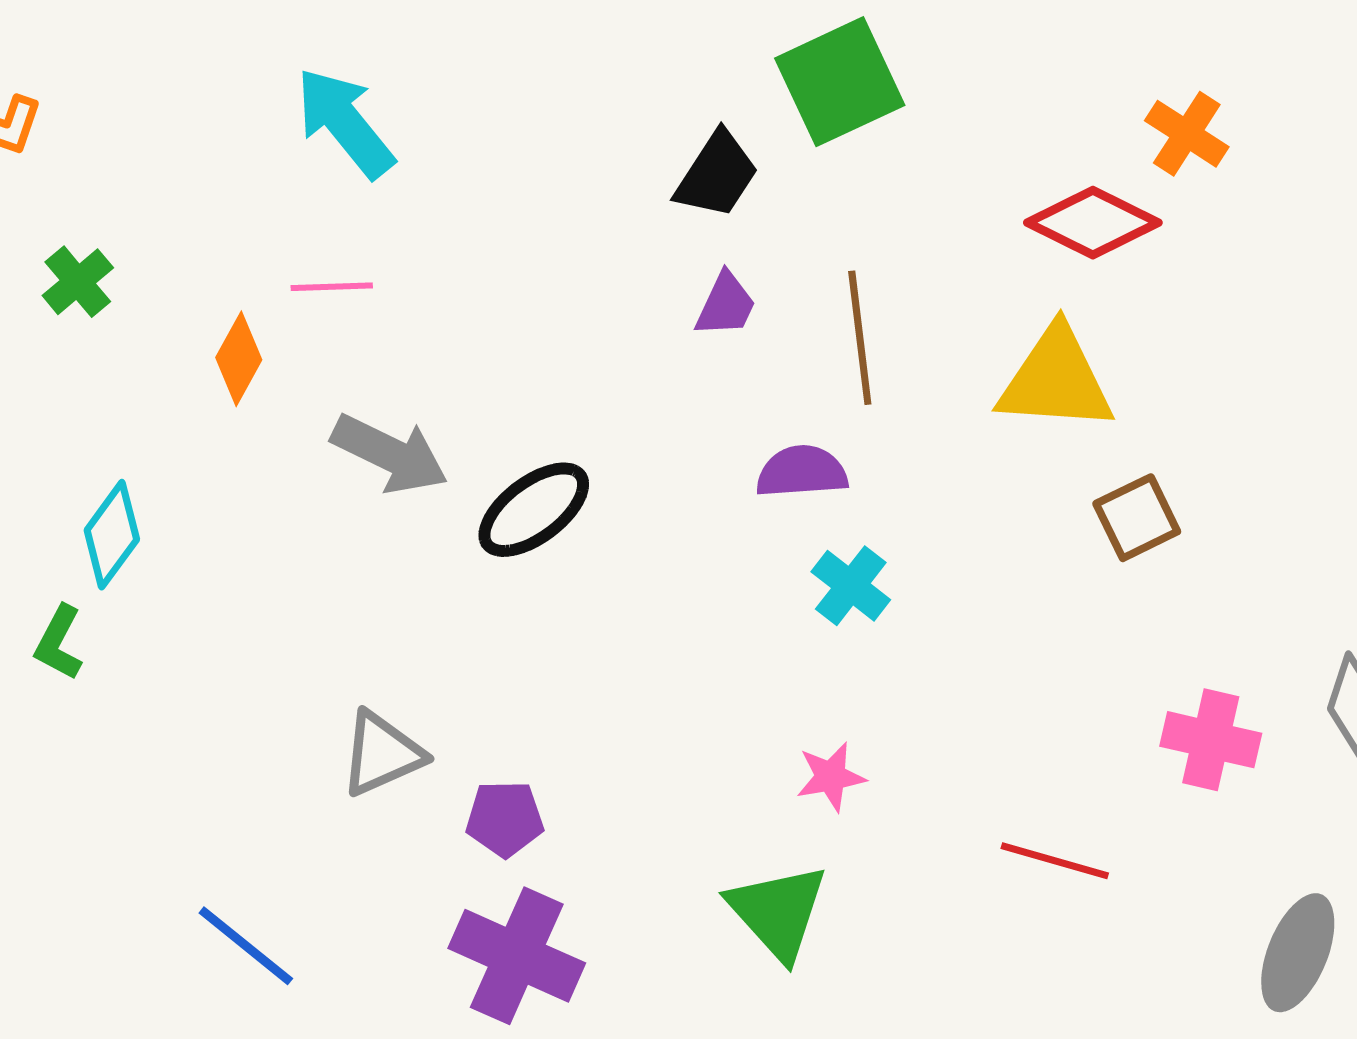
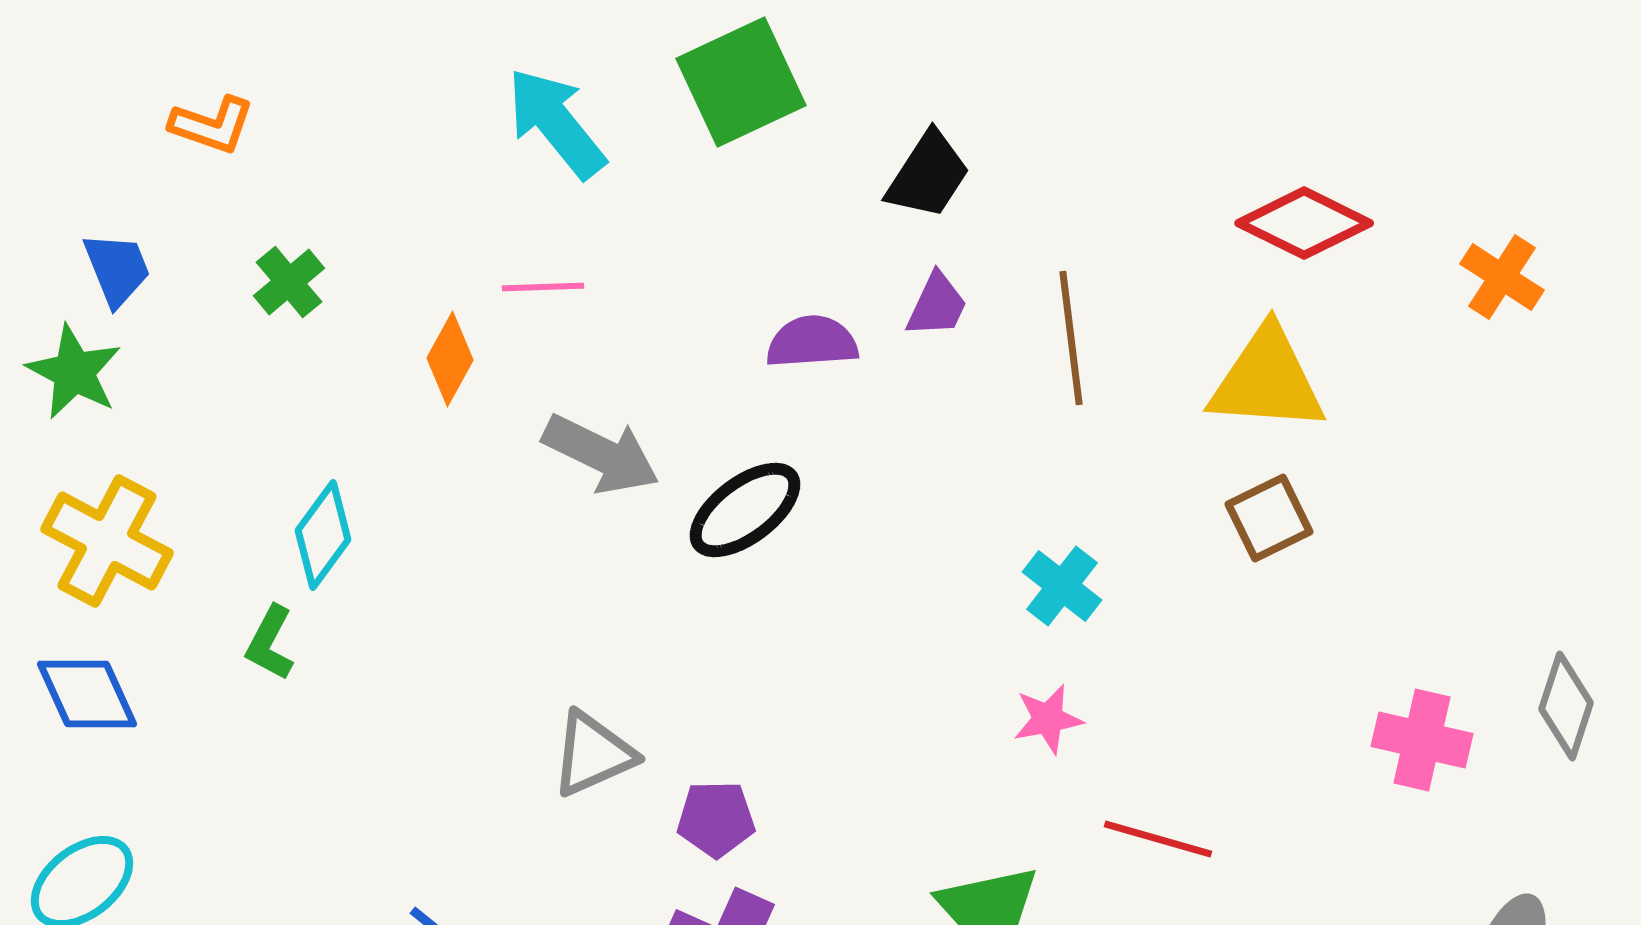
green square: (840, 82) -> (741, 82), moved
orange cross: (1187, 134) -> (1502, 277), moved
purple semicircle: (802, 472) -> (812, 342), moved
brown square: (1137, 518) -> (1269, 518), moved
pink star: (831, 777) -> (1048, 719), moved
red line: (1055, 861) -> (1158, 839), moved

